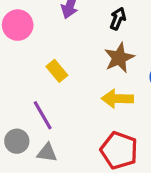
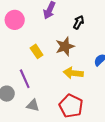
brown star: (119, 58) -> (65, 46), moved
gray triangle: (47, 153) -> (33, 105), moved

